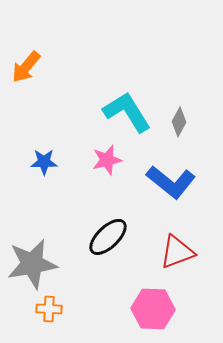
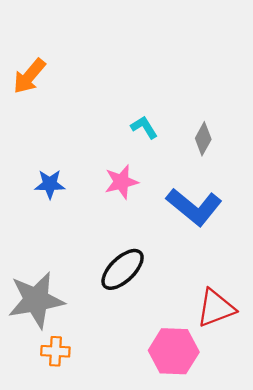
cyan L-shape: (127, 112) -> (144, 127), size x0.5
red triangle: (177, 252) -> (216, 308), moved

